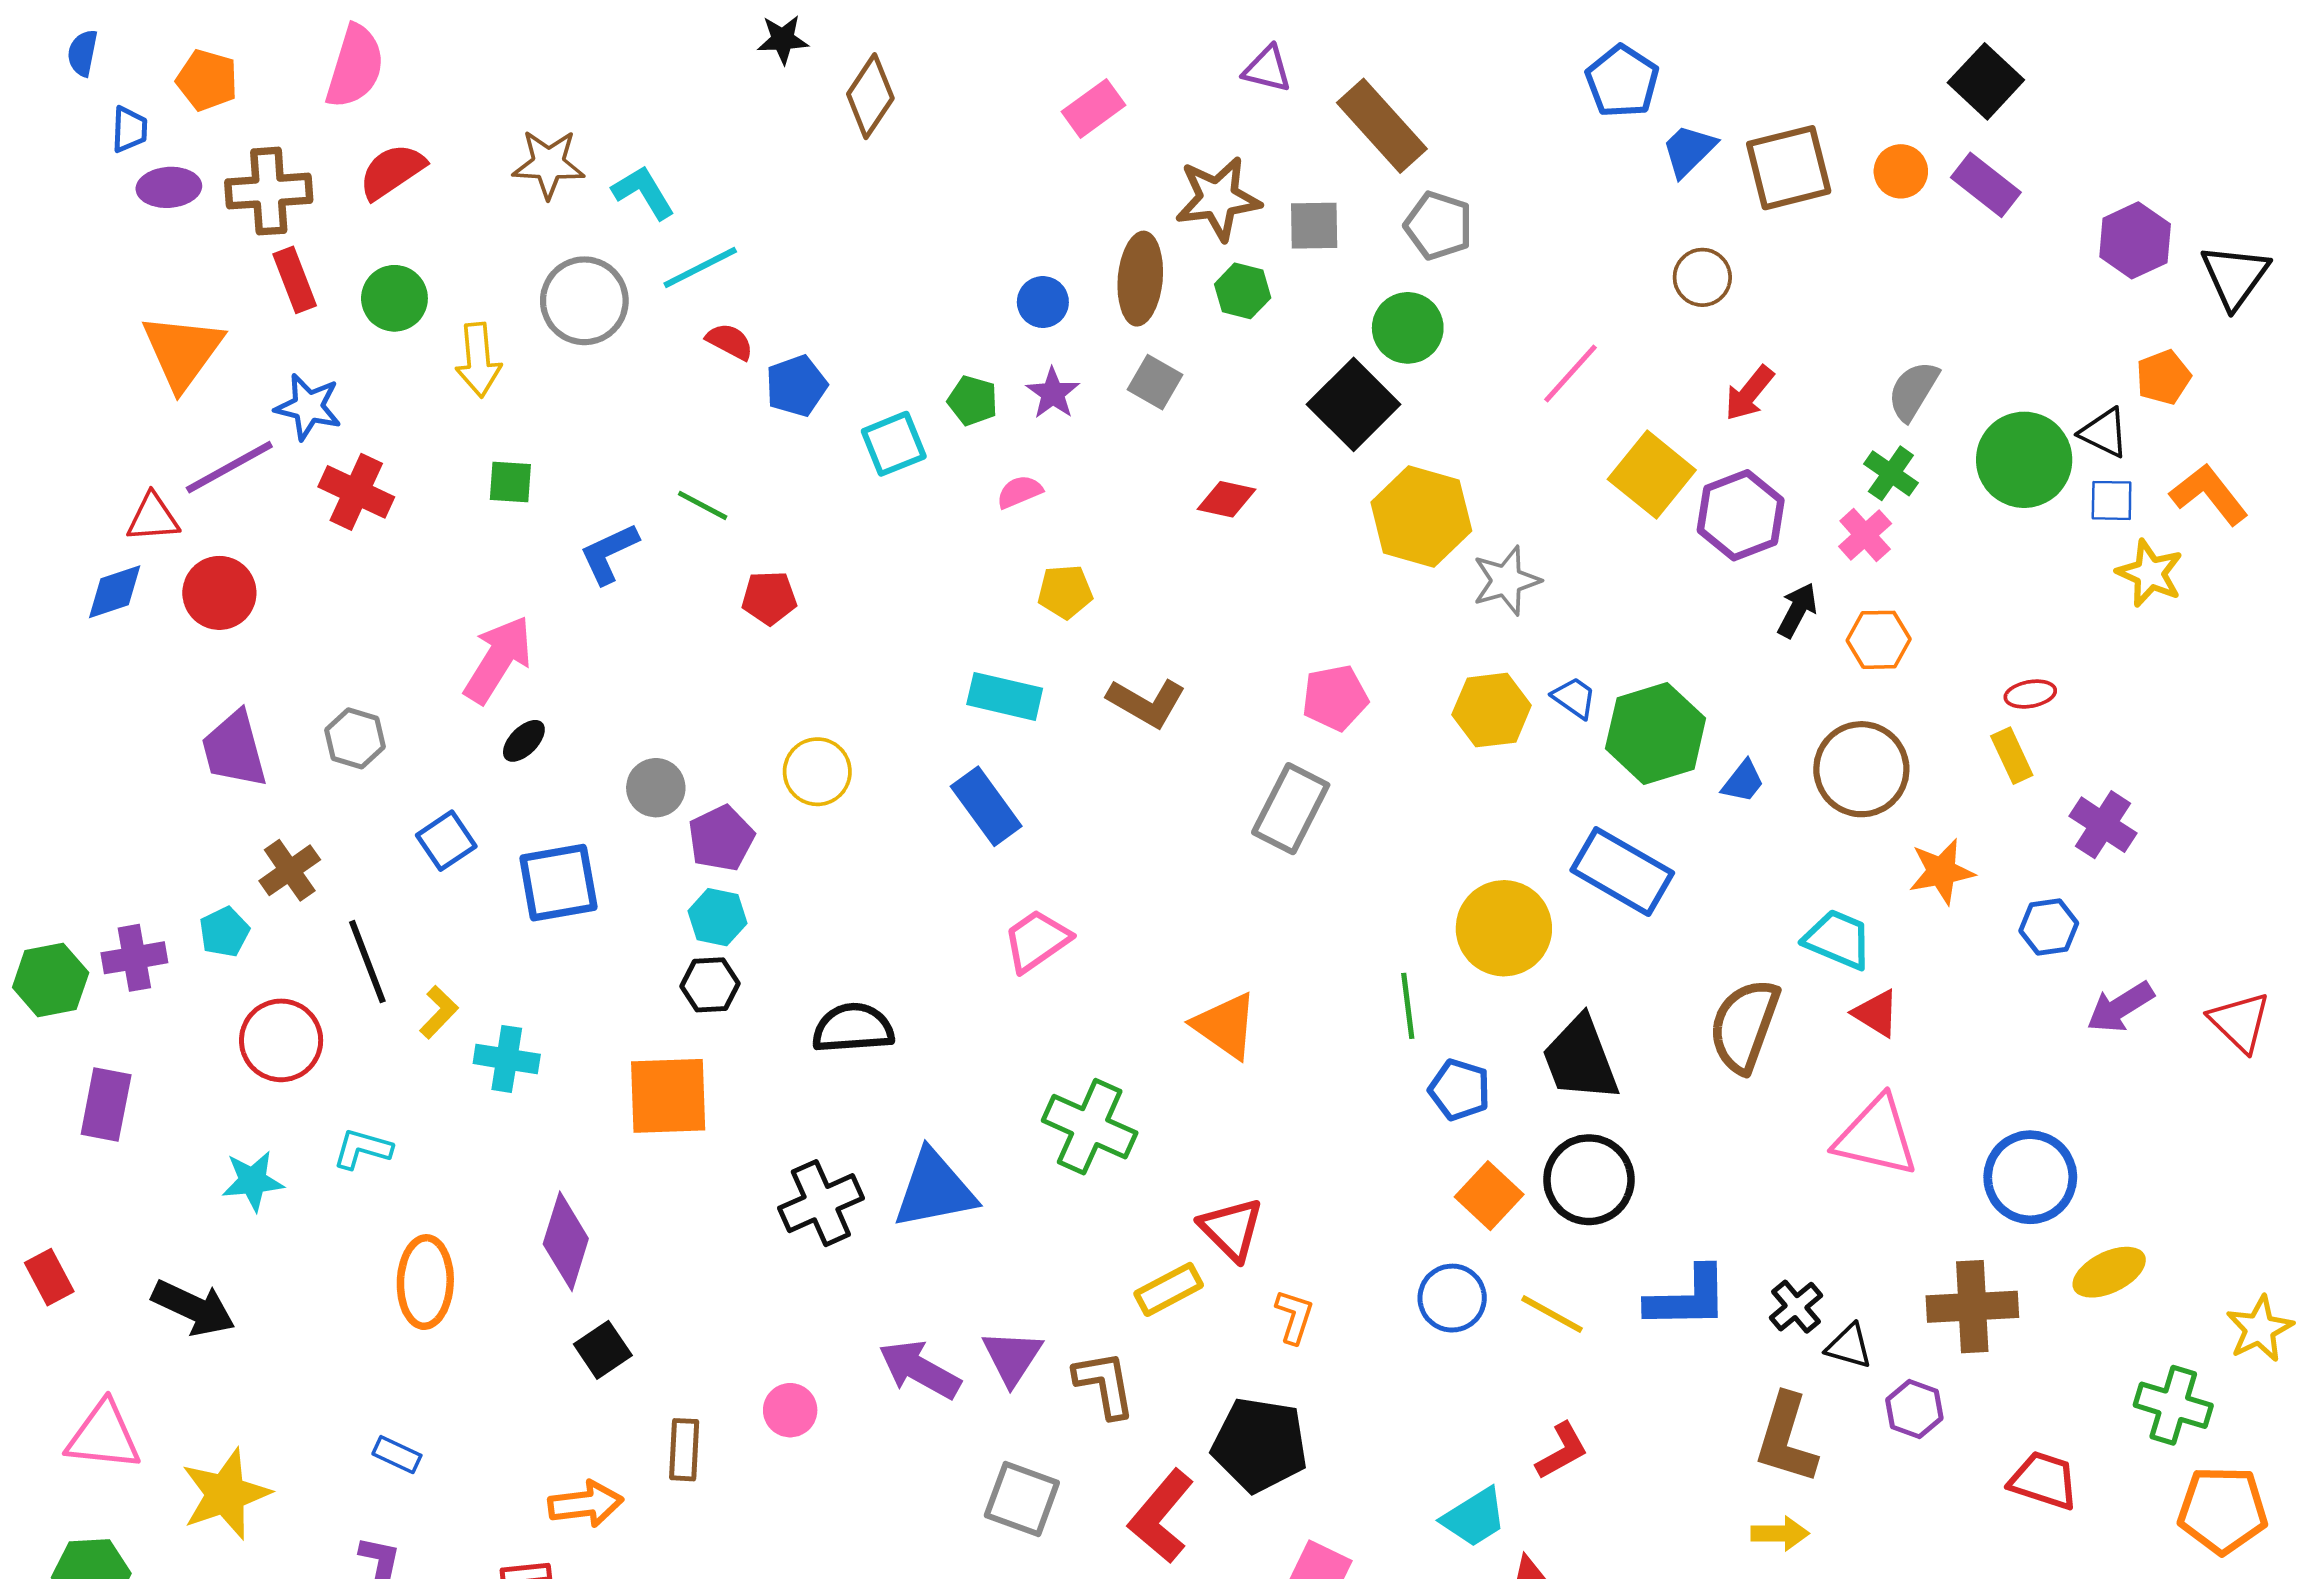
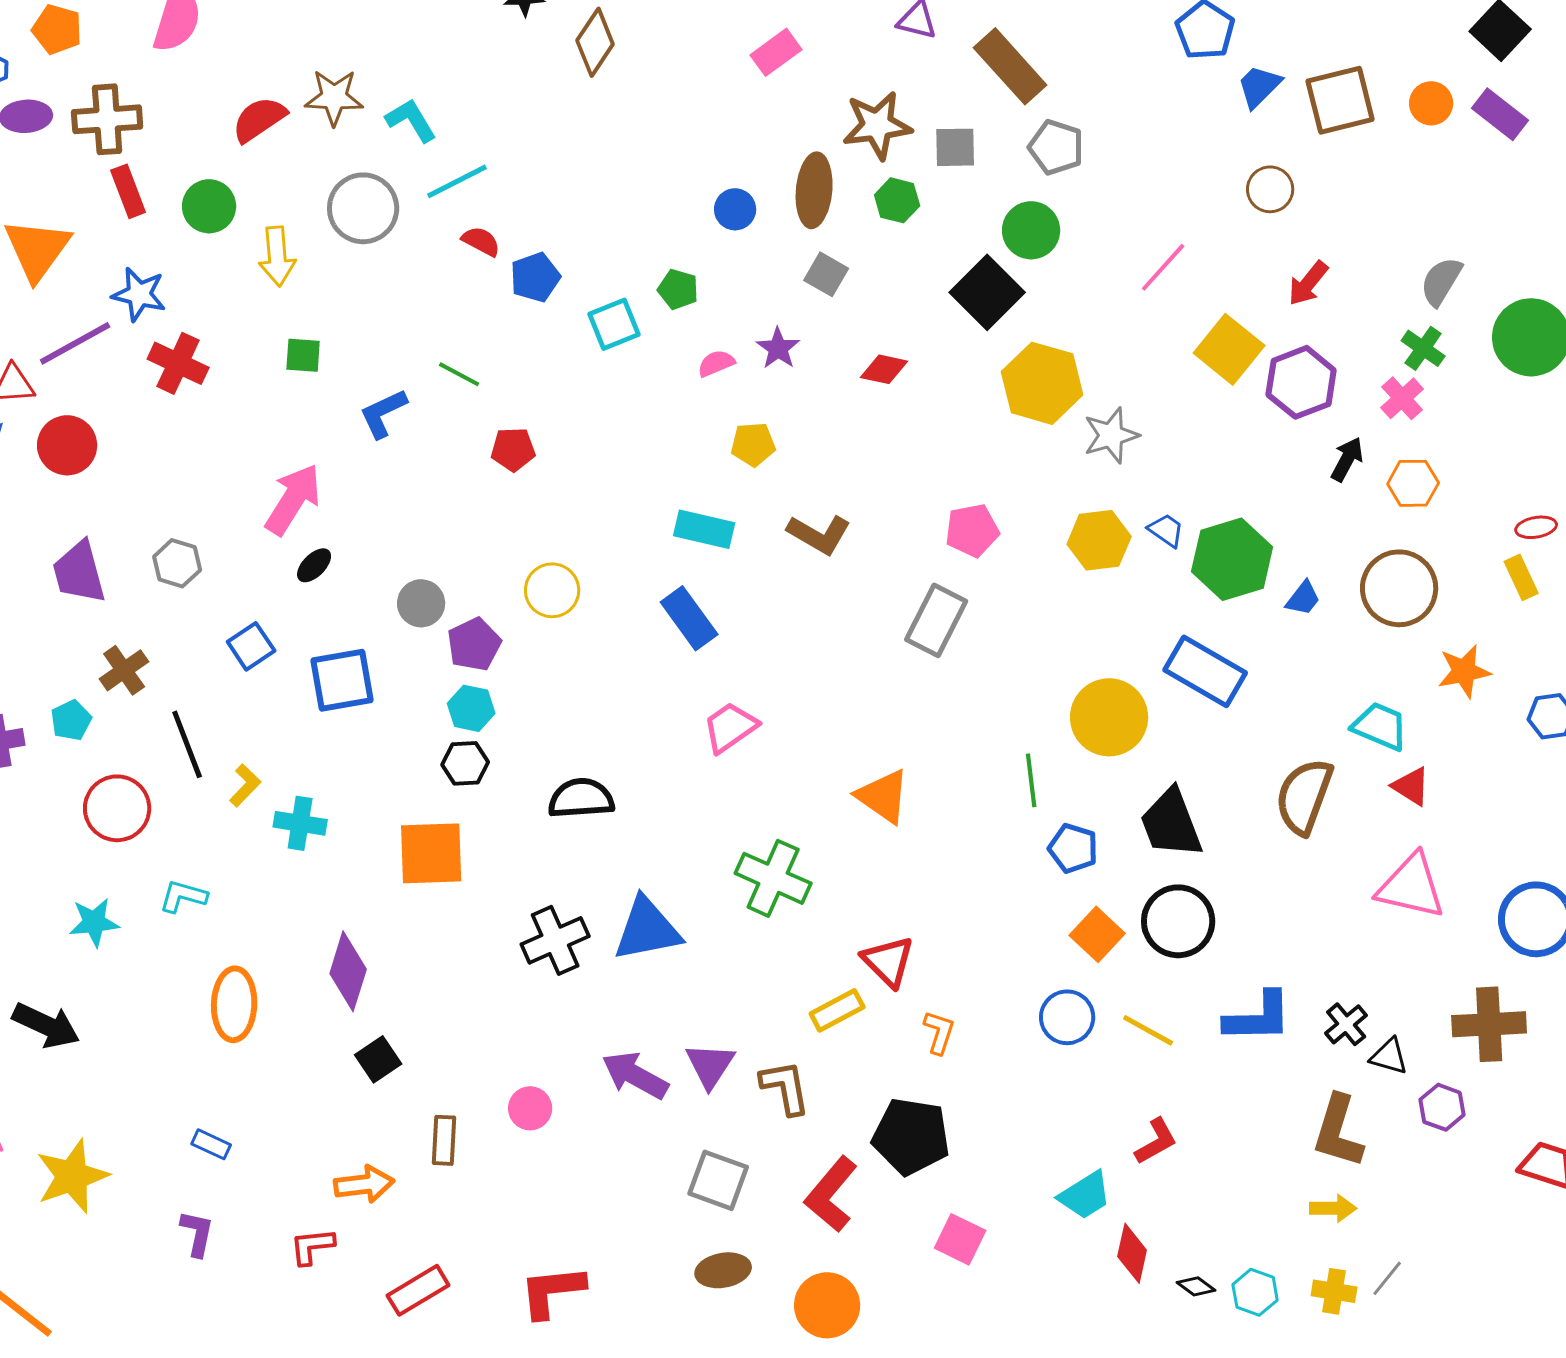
red semicircle: (392, 171) -> (259, 119), moved
purple star: (1053, 393) -> (778, 348), moved

